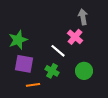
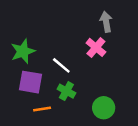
white line: (58, 51) -> (61, 65), moved
green circle: (84, 71) -> (104, 108), moved

